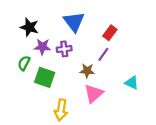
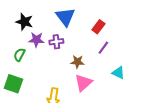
purple line: (103, 54) -> (103, 48), moved
green square: (45, 77) -> (13, 84), moved

